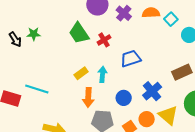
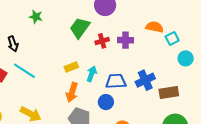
purple cross: (124, 13) -> (126, 40), moved, turned 35
green trapezoid: (79, 33) -> (80, 28), turned 55
black arrow: (15, 39) -> (13, 44), moved
blue trapezoid: (131, 59) -> (116, 81), moved
blue cross: (152, 91) -> (145, 80), moved

